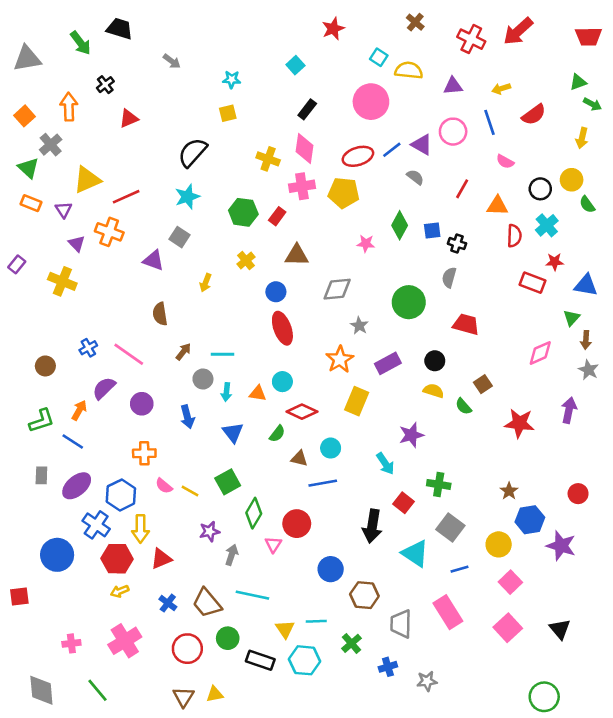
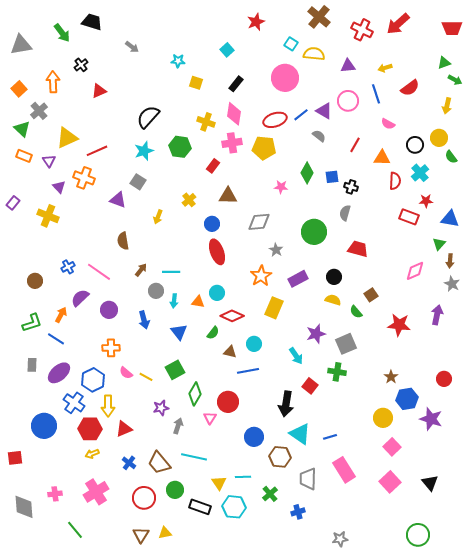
brown cross: (415, 22) -> (319, 17), size x1.6
yellow square: (228, 113) -> (196, 83), moved, turned 32
green hexagon: (243, 212) -> (180, 147), moved
gray square: (450, 527) -> (346, 344), moved, turned 30
cyan triangle: (415, 554) -> (300, 434), moved
blue line: (460, 569) -> (330, 437), moved
gray star: (427, 681) -> (340, 539), moved
gray diamond: (41, 690) -> (24, 507), moved

